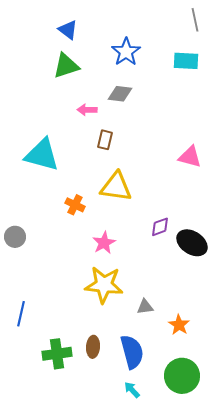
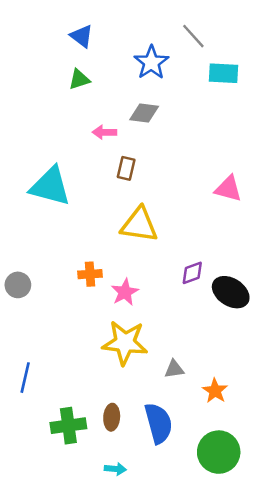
gray line: (195, 20) -> (193, 36), moved, turned -30
green triangle: (66, 66) -> (79, 79), size x0.7
orange cross: (75, 205) -> (90, 274), moved, turned -30
cyan arrow: (132, 390) -> (115, 469), moved, turned 138

